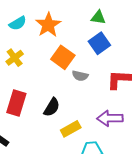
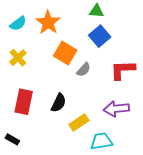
gray semicircle: (80, 76) -> (84, 70), turned -56

